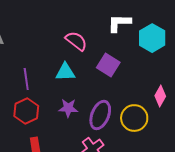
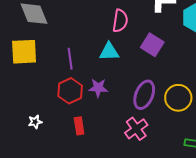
pink semicircle: (76, 41) -> (120, 21), turned 60
purple star: (68, 108) -> (98, 88), moved

